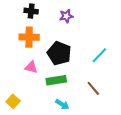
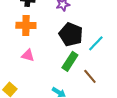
black pentagon: (59, 53) -> (71, 34), moved
green rectangle: (56, 80) -> (70, 61), moved, turned -48

